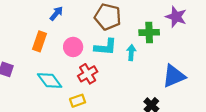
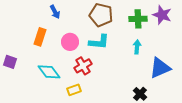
blue arrow: (56, 13) -> (55, 12), turned 112
green cross: (149, 32) -> (138, 19), moved
cyan arrow: (131, 53) -> (137, 47), moved

